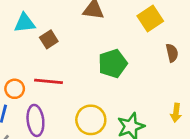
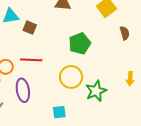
brown square: (49, 39) -> (30, 28), turned -32
yellow circle: (91, 120) -> (71, 77), moved

